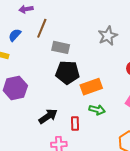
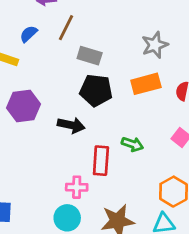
orange rectangle: (91, 87) -> (146, 84), moved
black arrow: (48, 116) -> (71, 125), moved, turned 42
red rectangle: (75, 124) -> (101, 161), size x1.5

